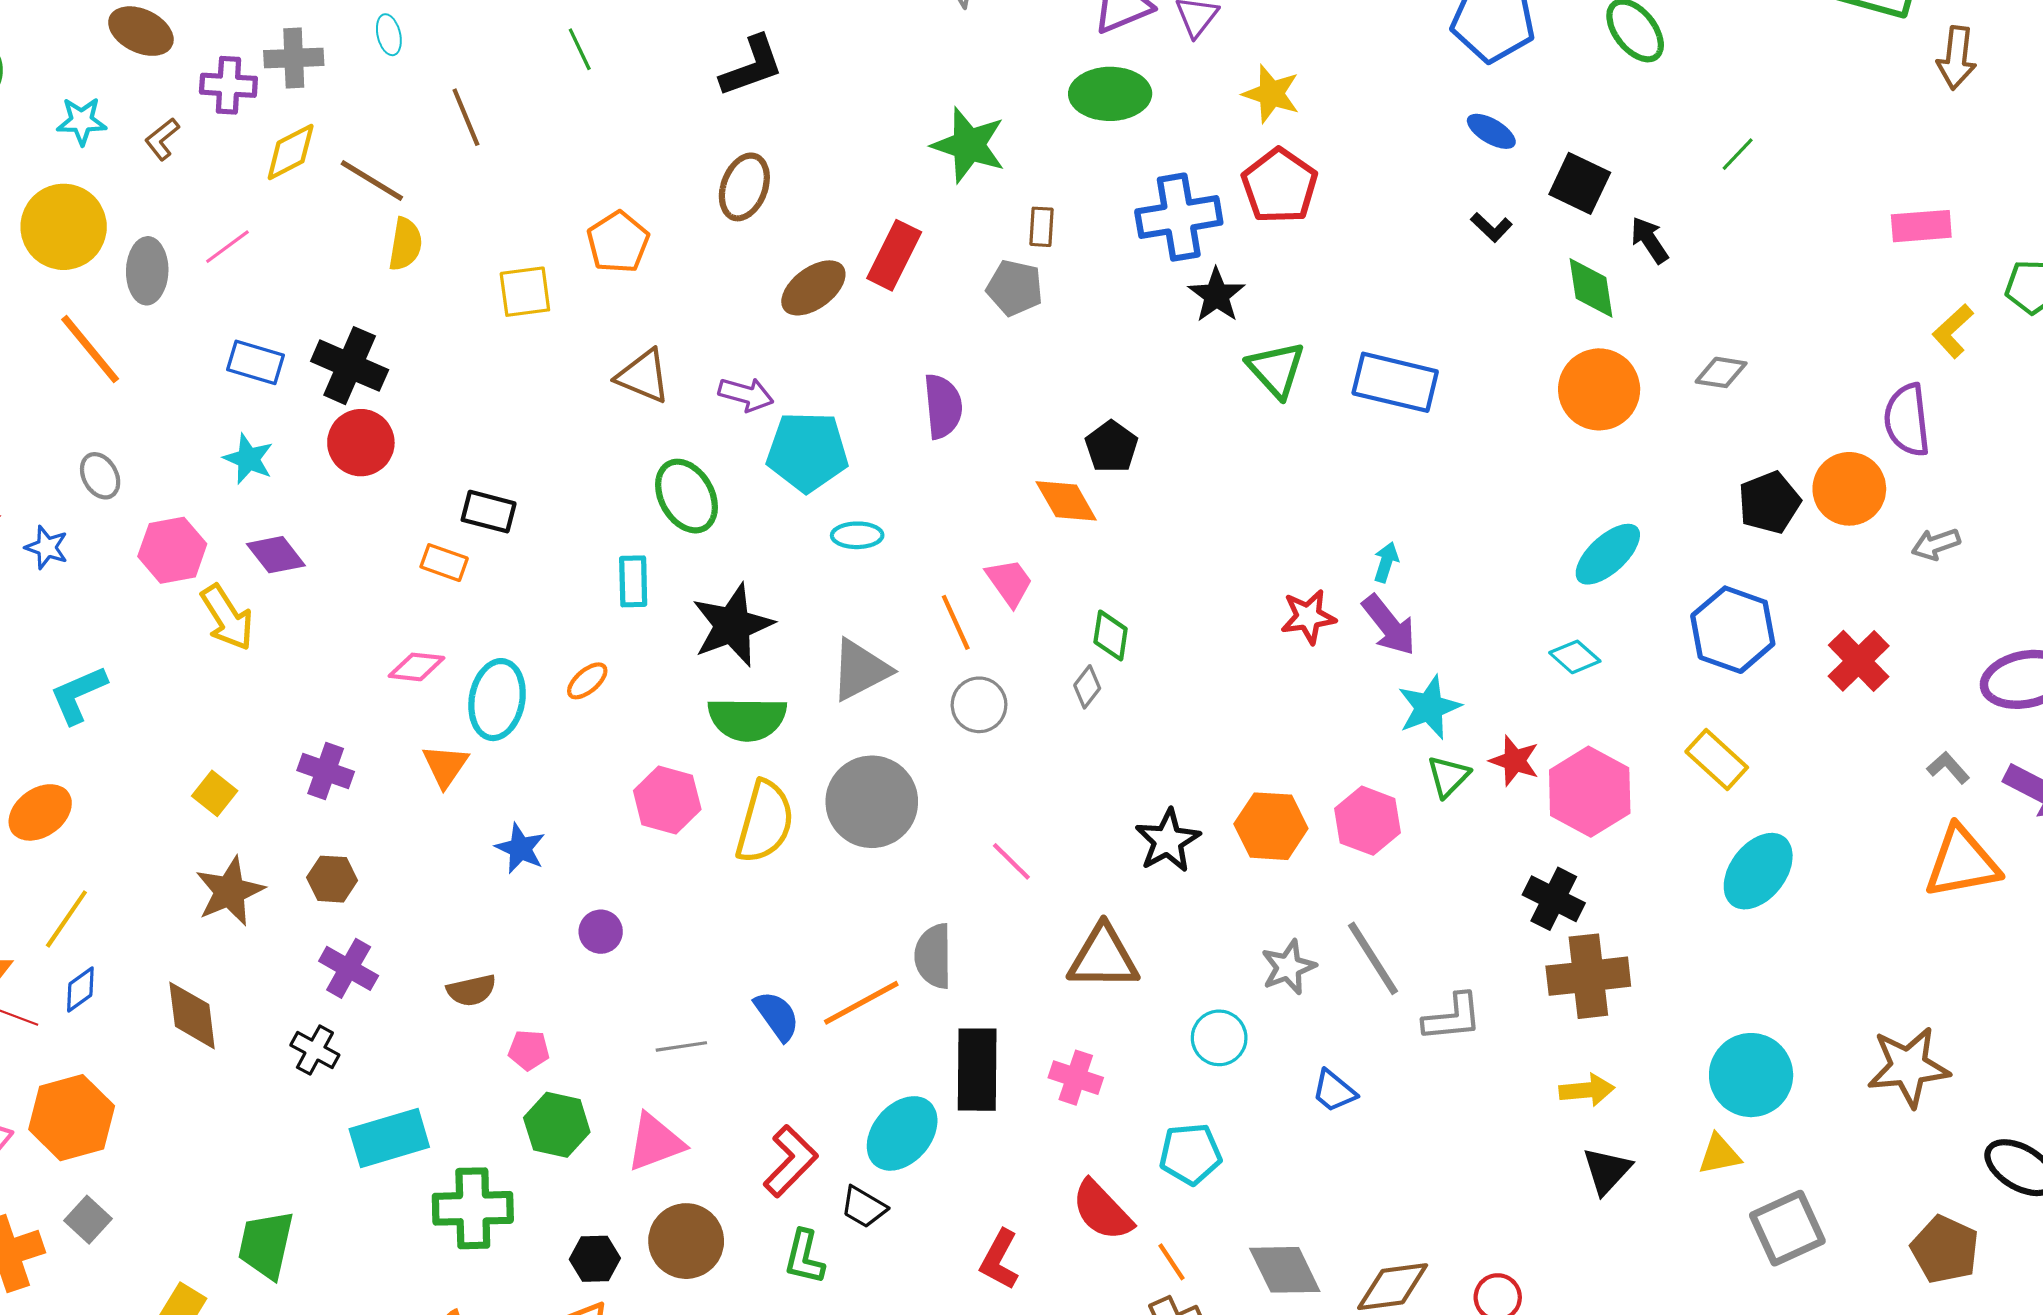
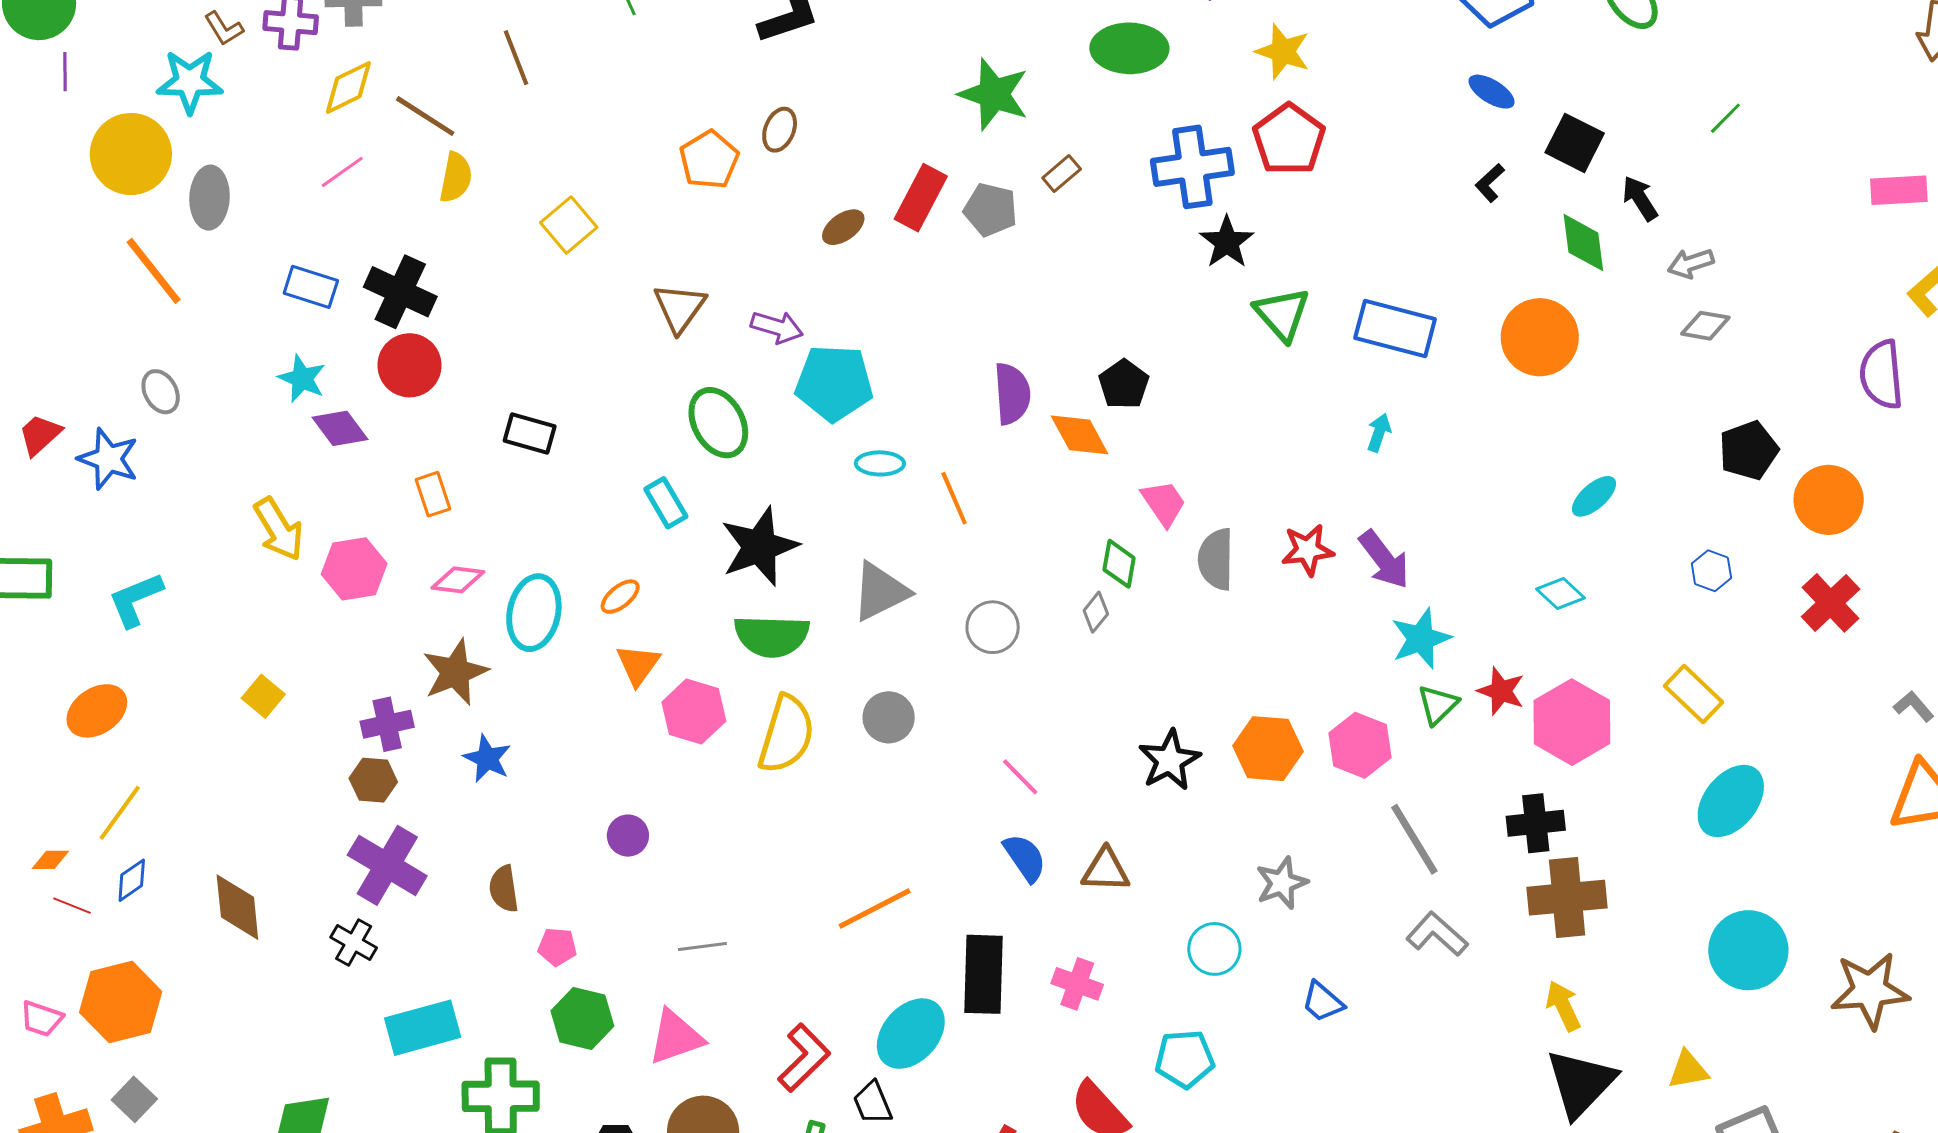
cyan star: (82, 121) -> (190, 82), moved, size x1.4
brown L-shape: (162, 139) -> (224, 28), moved, turned -84
brown ellipse: (744, 187) -> (780, 130), size x0.7
brown rectangle: (1041, 227) -> (1062, 173), turned 45
black L-shape: (1491, 227) -> (1490, 183), turned 93
orange pentagon: (618, 242) -> (709, 160), moved
pink line: (227, 247) -> (342, 172), moved
brown ellipse: (813, 288) -> (843, 227), size x0.7
gray pentagon: (1015, 288) -> (990, 210), moved
yellow square: (525, 292) -> (569, 225), turned -34
brown triangle: (643, 376) -> (680, 308), turned 42
orange circle: (1599, 389) -> (1540, 337), moved
purple semicircle: (943, 406) -> (1012, 394), moved
orange circle: (1849, 489) -> (1829, 500), moved
gray arrow: (1936, 544) -> (1691, 263), moved
blue star: (47, 547) -> (108, 459), size x1.5
pink hexagon: (172, 550) -> (354, 569), moved
cyan ellipse: (1608, 554) -> (1594, 496), size x0.7
purple diamond: (276, 555) -> (340, 428), moved
cyan arrow: (1386, 562) -> (1379, 433), moved
orange rectangle: (444, 563) -> (433, 494), moved, turned 51
cyan rectangle: (633, 581) -> (666, 503), turned -30
pink trapezoid: (1009, 582) -> (1164, 503), moved
orange line: (956, 622) -> (954, 498), moved
blue hexagon: (1733, 630) -> (1711, 571), size x0.5
orange triangle: (445, 766) -> (638, 665), moved
purple cross: (326, 771) -> (387, 724), moved, turned -33
gray circle: (872, 802) -> (889, 717), size x0.6
blue star: (520, 848) -> (487, 759), moved
brown star: (230, 891) -> (455, 672), moved
black cross: (1554, 899) -> (1536, 823), turned -34
gray semicircle: (933, 956) -> (1216, 559), moved
brown triangle: (1103, 957) -> (1106, 870), size x0.7
gray line: (1373, 958) -> (1414, 839), moved
purple cross: (349, 968) -> (387, 865), size x1.4
brown semicircle: (471, 990) -> (504, 889), turned 93
blue semicircle: (777, 1016) -> (1025, 858), moved
gray L-shape: (1453, 1017) -> (1437, 934), turned -134
cyan circle: (1751, 1075) -> (1748, 950), moved
yellow arrow: (1587, 1090) -> (1563, 1006), turned -111
black triangle: (1607, 1171) -> (1581, 1083), size x1.5
black trapezoid: (864, 1207) -> (873, 1103), turned 36

